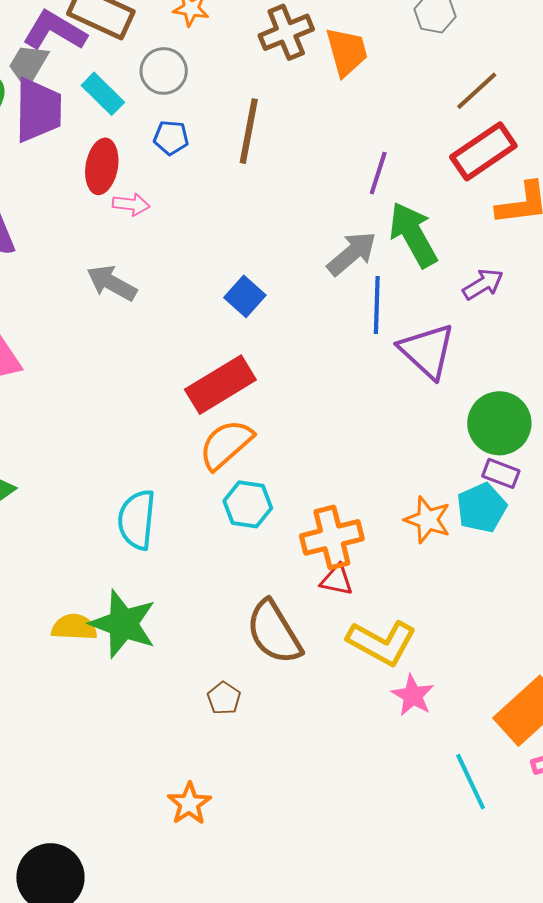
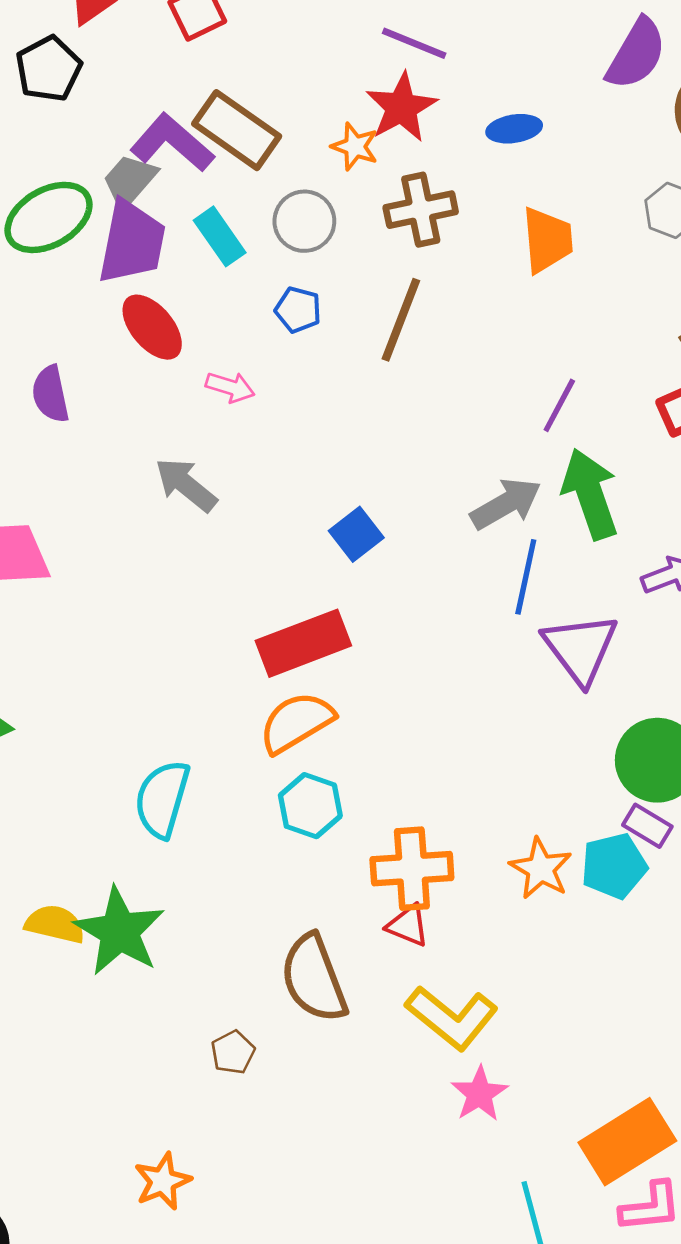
brown cross: (286, 32) -> (421, 210), moved
red ellipse: (102, 166) -> (152, 327), moved, turned -60

